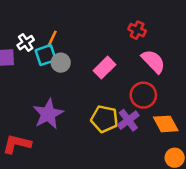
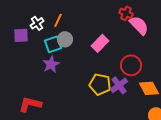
cyan square: (46, 55) -> (53, 44), moved
pink semicircle: (153, 61) -> (139, 25), moved
purple star: (48, 114) -> (51, 64), moved, size x0.7

